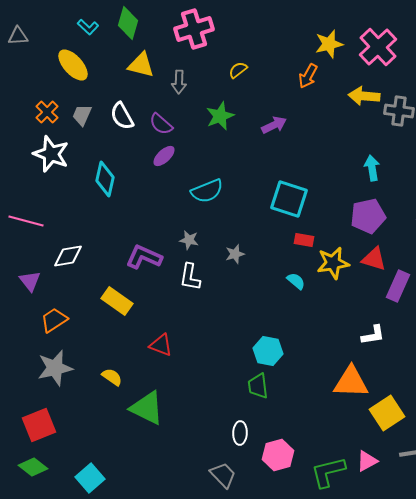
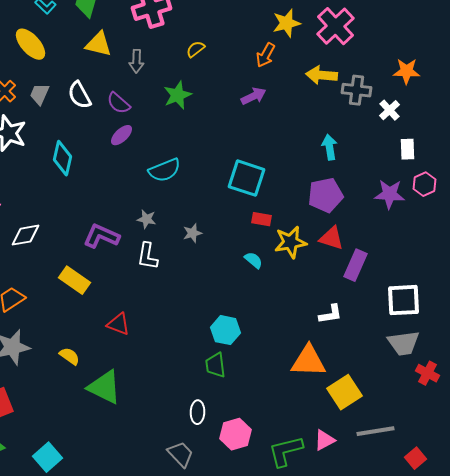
purple arrow: (274, 125) -> (254, 96), moved

